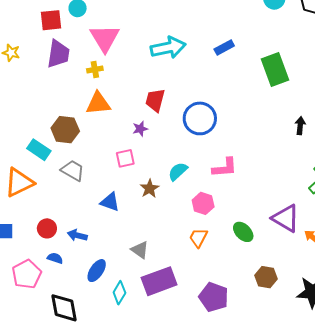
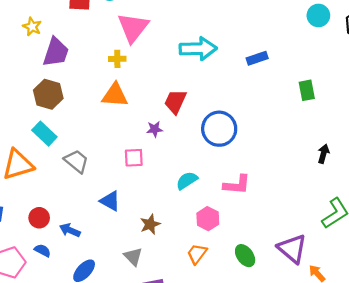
purple trapezoid: (58, 54) -> (56, 52), moved
green rectangle: (275, 70) -> (307, 90), size x0.6
brown hexagon: (65, 130) -> (48, 94), moved
brown star: (149, 188) -> (150, 224), moved

